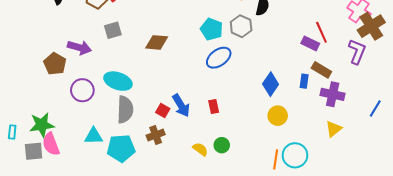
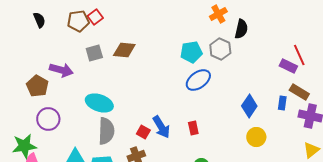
cyan pentagon: (212, 29) -> (191, 52), turned -30
brown diamond: (157, 42) -> (124, 50), moved
purple circle: (82, 90) -> (48, 119), moved

